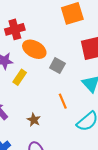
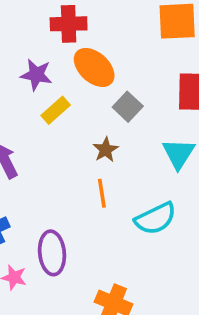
orange line: (63, 101) -> (102, 193), moved
brown star: (34, 120) -> (106, 150), moved

